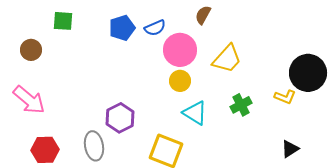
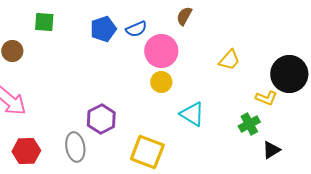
yellow trapezoid: (227, 59) -> (229, 60), moved, size x0.7
green cross: (241, 105) -> (249, 124), moved
cyan triangle: (195, 113) -> (192, 114), moved

